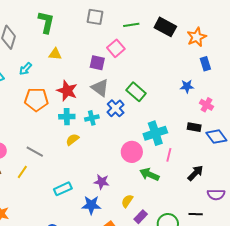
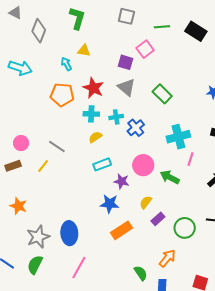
cyan arrow: (25, 69) -> (66, 64), moved, turned 104
blue cross: (116, 108) -> (136, 128), moved
pink circle: (132, 152) -> (143, 165), moved
cyan rectangle: (63, 189) -> (102, 164), moved

